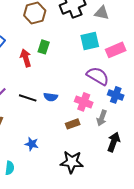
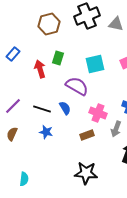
cyan square: (90, 41) -> (95, 64), moved
purple semicircle: (98, 76) -> (77, 86), moved
blue semicircle: (51, 97) -> (65, 108), turned -128
blue star: (32, 144) -> (46, 132), moved

